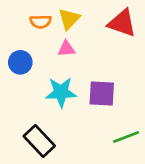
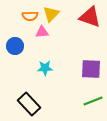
pink triangle: (66, 49) -> (42, 32), moved
cyan star: (61, 92) -> (45, 68), size x0.7
purple square: (102, 94) -> (91, 69), moved

